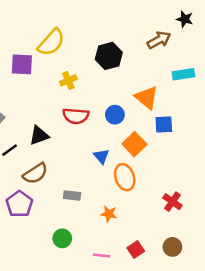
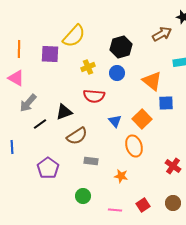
blue circle: (115, 115) -> (117, 73), moved
blue triangle: (101, 156) -> (115, 121), moved
brown semicircle: (35, 173) -> (77, 136), moved

